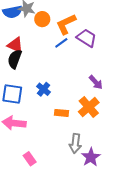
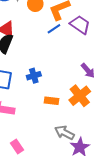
blue cross: (43, 89) -> (34, 76), turned 32
gray arrow: (75, 144) -> (64, 133), turned 108

